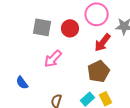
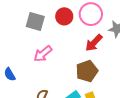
red circle: (70, 28) -> (64, 16), moved

